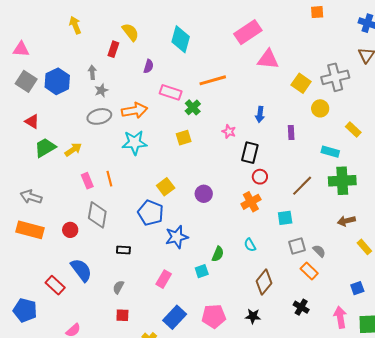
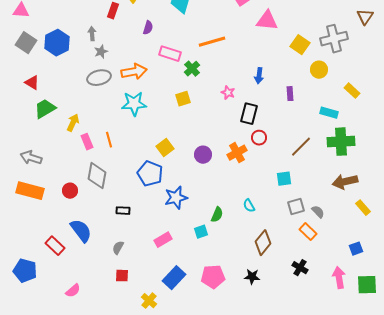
yellow arrow: (73, 150) -> (73, 123), moved, turned -30
orange cross: (251, 202) -> (237, 153), moved
brown arrow: (346, 221) -> (345, 182), size x1.4
pink rectangle: (164, 279) -> (163, 240), turned 30

